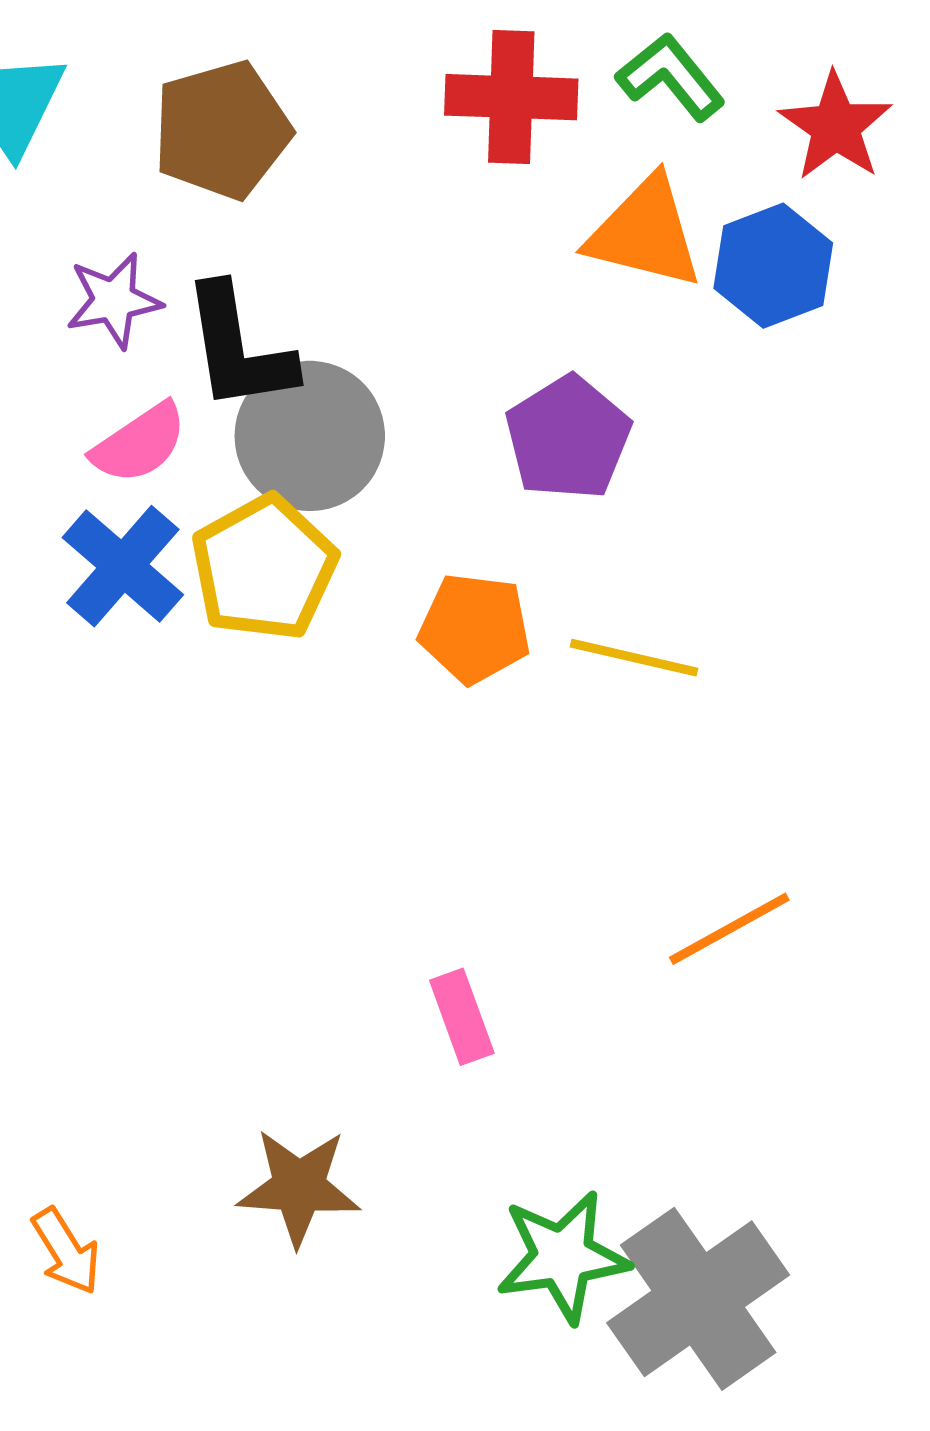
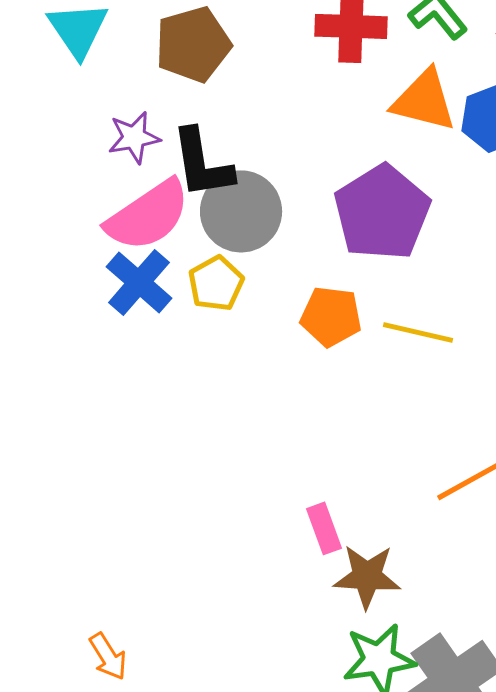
purple pentagon: (568, 438) -> (382, 212), size x1.4
pink semicircle: (139, 443) -> (148, 215), size x1.6
yellow pentagon: (264, 568) -> (216, 283), size x0.7
brown star: (299, 1187) -> (367, 576), moved

